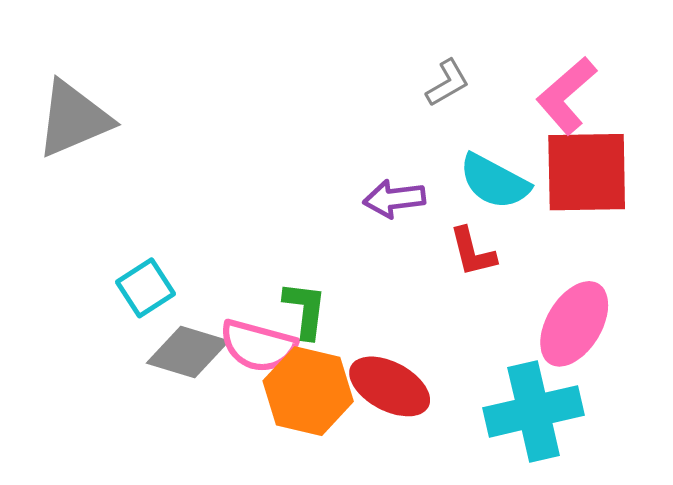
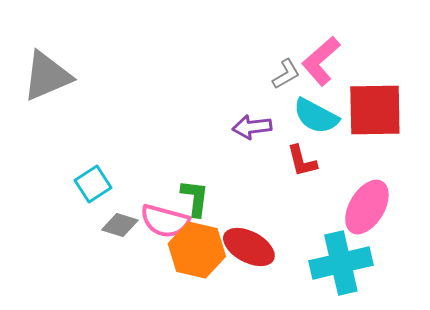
gray L-shape: (447, 83) -> (286, 74), moved
pink L-shape: (566, 95) -> (321, 61), moved
gray diamond: (188, 352) -> (120, 225), size x0.7

